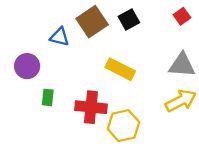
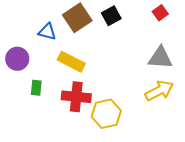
yellow rectangle: (120, 69) -> (71, 62), moved

